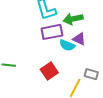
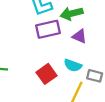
cyan semicircle: (67, 45) -> (73, 65), moved

